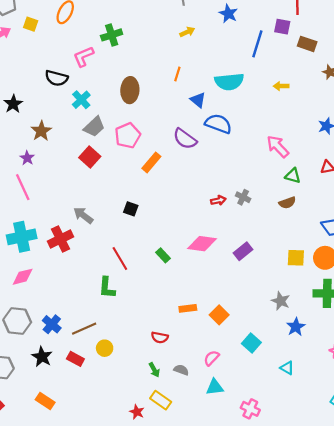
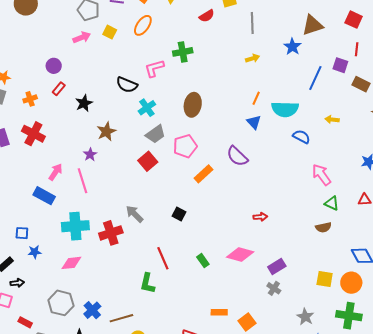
orange line: (177, 74) -> (256, 98), moved
blue semicircle: (218, 124) -> (301, 137), moved, size x0.7
gray cross: (243, 197) -> (274, 288), moved

